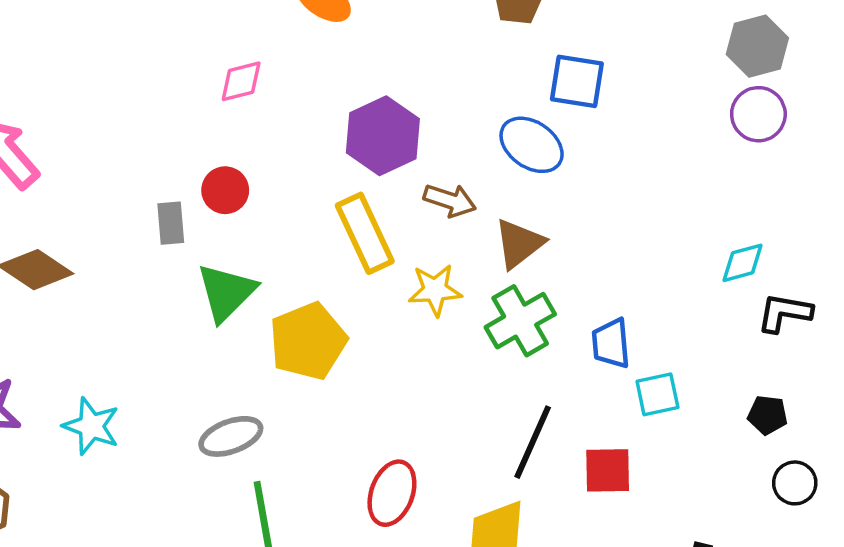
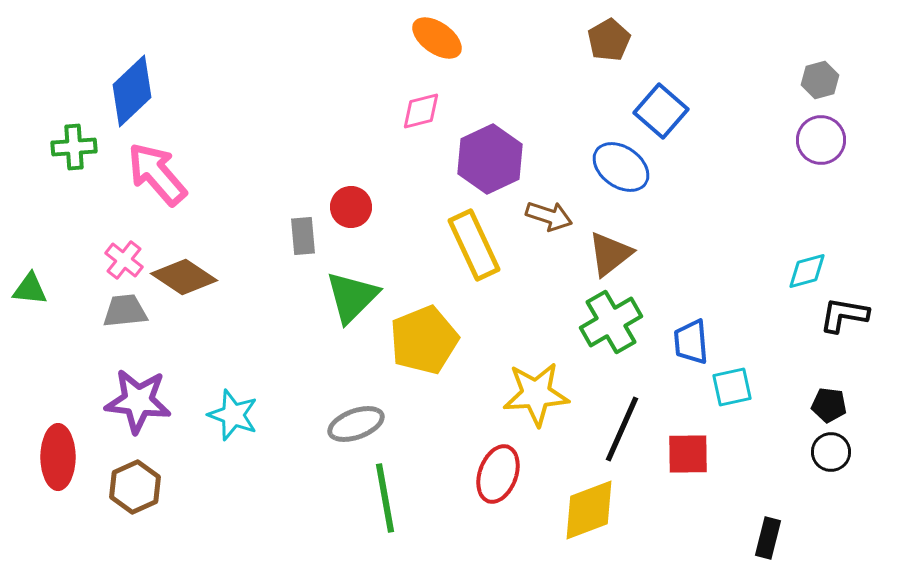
gray hexagon: (757, 46) -> (820, 80), size x0.7
pink diamond: (241, 81) -> (421, 111), moved
blue square: (577, 81) -> (661, 111), turned 32
yellow star: (435, 290) -> (536, 394), moved, size x1.4
black circle: (795, 483) -> (831, 452), moved

